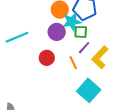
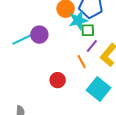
purple circle: (57, 32) -> (39, 35), moved
red circle: (47, 58) -> (58, 80), moved

